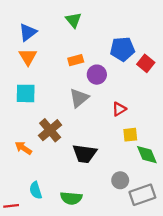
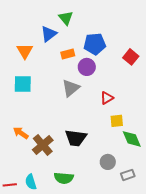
blue triangle: (28, 32) -> (49, 34), moved
blue pentagon: (122, 49) -> (95, 44), moved
brown cross: (50, 130) -> (43, 145), moved
cyan semicircle: (36, 190) -> (31, 182), moved
gray rectangle: (142, 195) -> (128, 175), size x0.6

